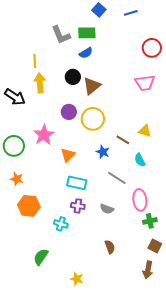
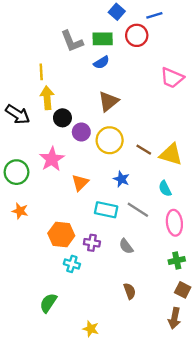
red circle: (152, 48) -> (137, 35), moved
black circle: (73, 77) -> (62, 118), moved
pink trapezoid: (145, 83) -> (172, 78), moved, turned 30
yellow triangle: (145, 131) -> (171, 154), size x1.5
brown line: (123, 140) -> (144, 150), moved
cyan rectangle: (77, 183) -> (106, 210), moved
pink ellipse: (140, 200) -> (174, 223), moved
orange hexagon: (29, 206) -> (61, 235), moved
gray semicircle: (107, 209) -> (126, 246), turned 32

